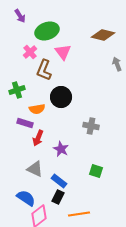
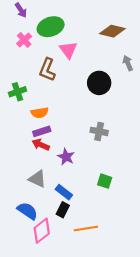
pink cross: (30, 52) -> (24, 40), moved
black circle: (61, 97) -> (99, 83), moved
purple rectangle: (25, 123) -> (42, 131), moved, turned -35
red arrow: (38, 138) -> (41, 145), turned 91

